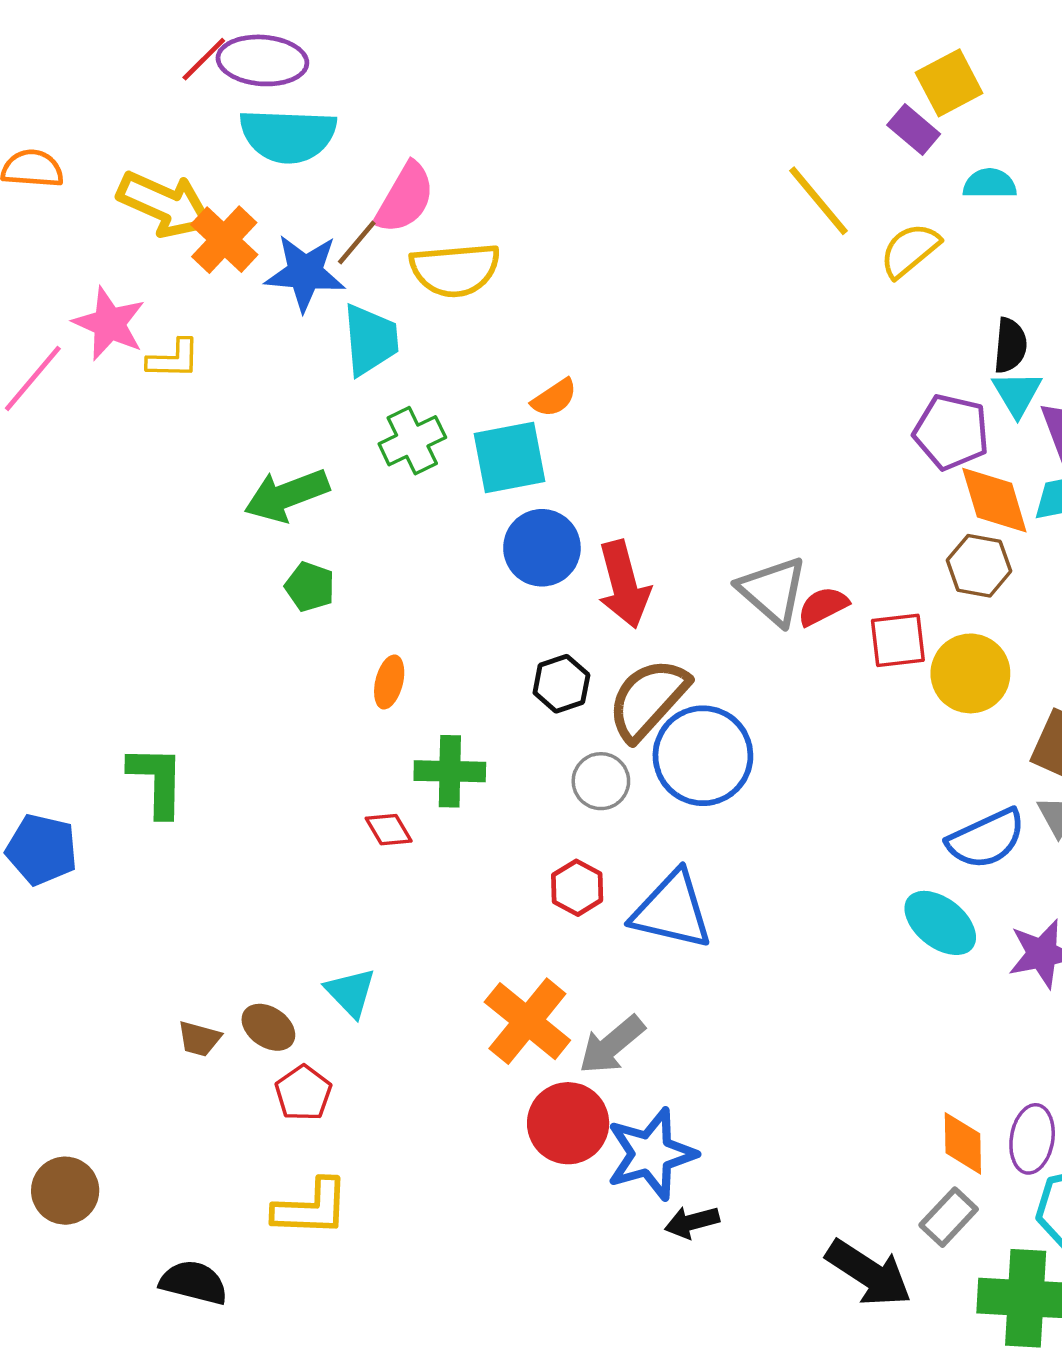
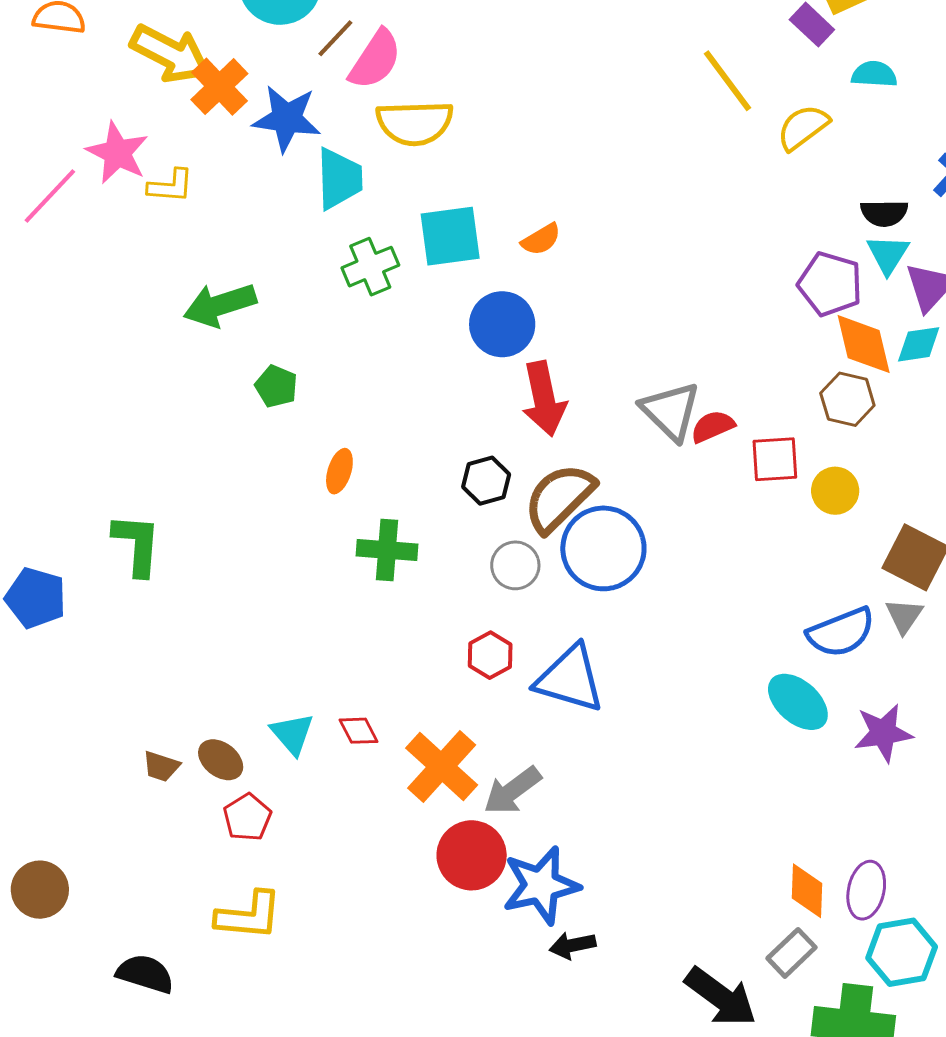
brown line: (357, 242) -> (335, 38), moved
black semicircle: (1010, 346) -> (884, 213), turned 81
orange semicircle: (554, 398) -> (541, 239), moved
cyan square: (509, 457) -> (450, 236), moved
green arrow: (287, 495) -> (220, 305), moved
blue circle: (542, 548) -> (502, 324), moved
yellow circle: (970, 673) -> (835, 491), size x0.7
red diamond: (389, 830) -> (359, 731), moved

